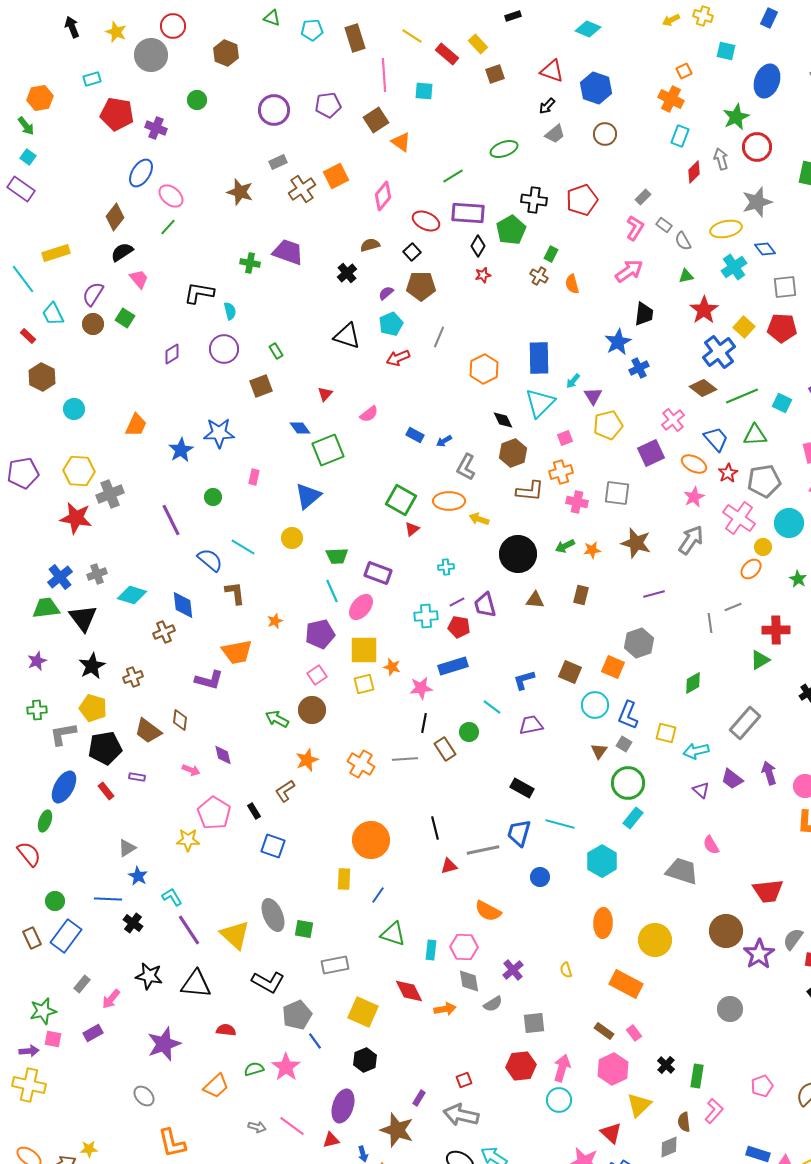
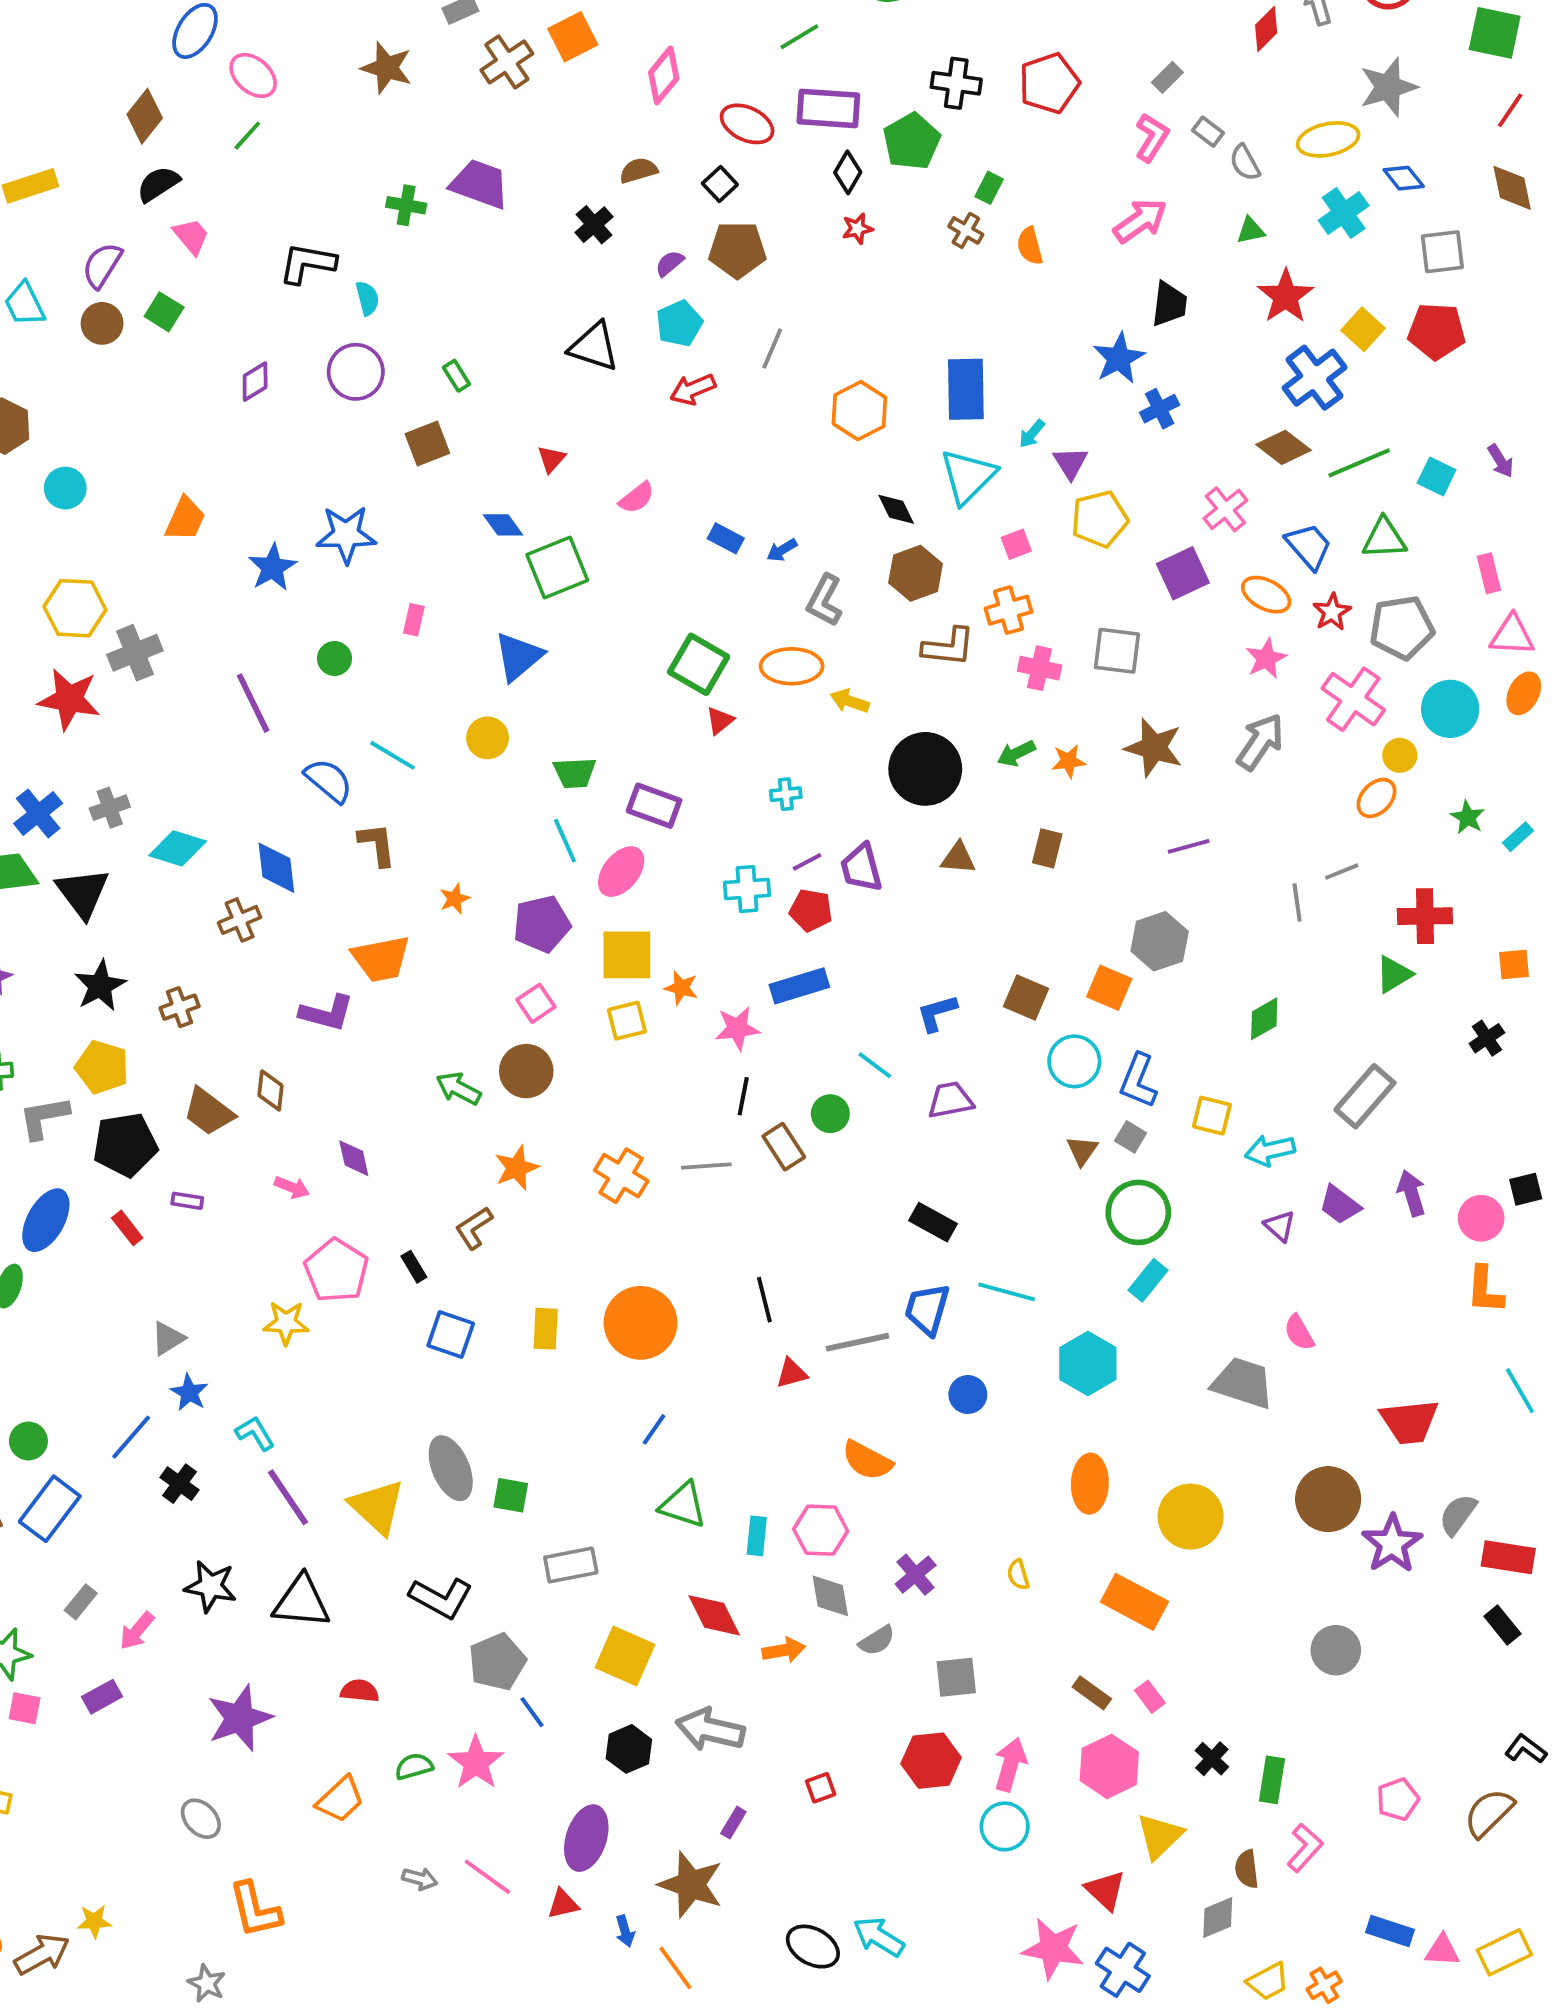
yellow rectangle: (344, 879) -> (546, 1329), moved
blue line: (108, 899) -> (131, 1437), turned -52
gray arrow: (461, 1115) -> (710, 1730), moved

